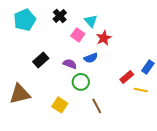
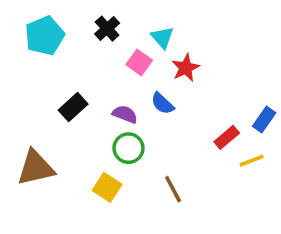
blue semicircle: (91, 58) -> (162, 104), turned 64
green circle: (81, 82) -> (128, 148), moved
yellow line: (141, 90) -> (252, 161), turned -32

